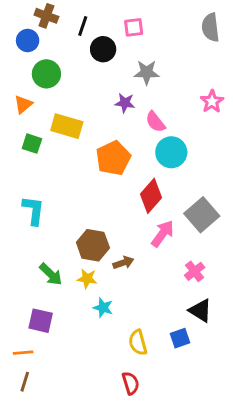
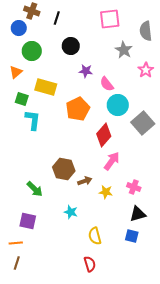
pink square: (134, 27) -> (110, 19), moved, size x1.5
gray semicircle: (211, 27) -> (146, 31), moved
black circle: (103, 49) -> (71, 46), moved
gray star: (147, 72) -> (124, 50), moved, turned 30
cyan L-shape: (33, 210) -> (33, 120), moved
gray square: (202, 215) -> (143, 123), moved
pink cross: (195, 271) -> (134, 187), turned -32
yellow star: (87, 279) -> (106, 192), moved
black triangle: (200, 311) -> (138, 214), turned -48
blue square: (180, 338) -> (132, 236), moved, turned 32

